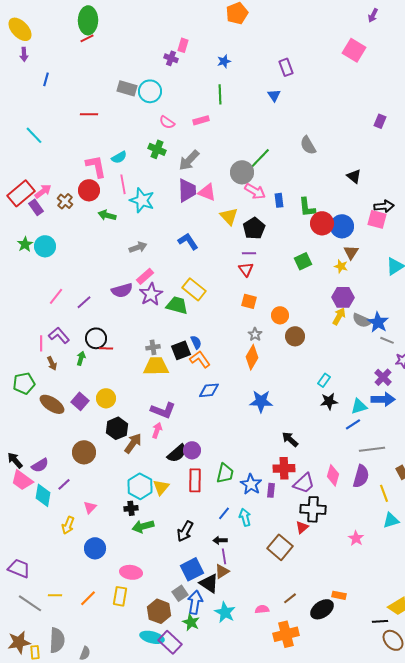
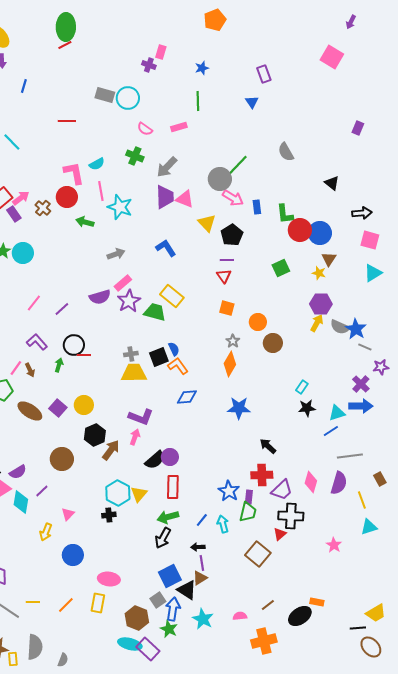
pink square: (377, 219) -> (370, 240), moved
pink line: (41, 343) -> (16, 368), moved, turned 35
green trapezoid: (225, 473) -> (248, 512), moved
green arrow: (143, 526) -> (168, 517), moved

